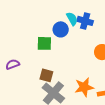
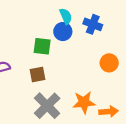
cyan semicircle: (72, 19) -> (66, 16), moved
brown square: (46, 75) -> (37, 75), moved, turned -32

